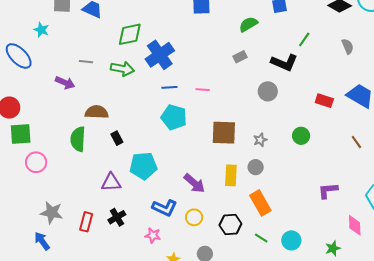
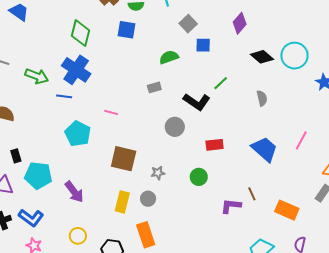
green diamond: (130, 34) -> (80, 33), moved, turned -76
blue cross: (160, 55) -> (76, 70), turned -32
blue line: (169, 87) -> (64, 96), moved
red rectangle: (324, 101) -> (215, 145), moved, turned -36
black rectangle: (117, 138) -> (16, 156), moved
purple arrow: (194, 183) -> (74, 192), moved
purple L-shape: (328, 191) -> (231, 206), moved
blue L-shape: (165, 208) -> (31, 218), moved

